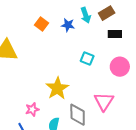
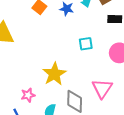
cyan square: (87, 58) -> (86, 44), turned -32

